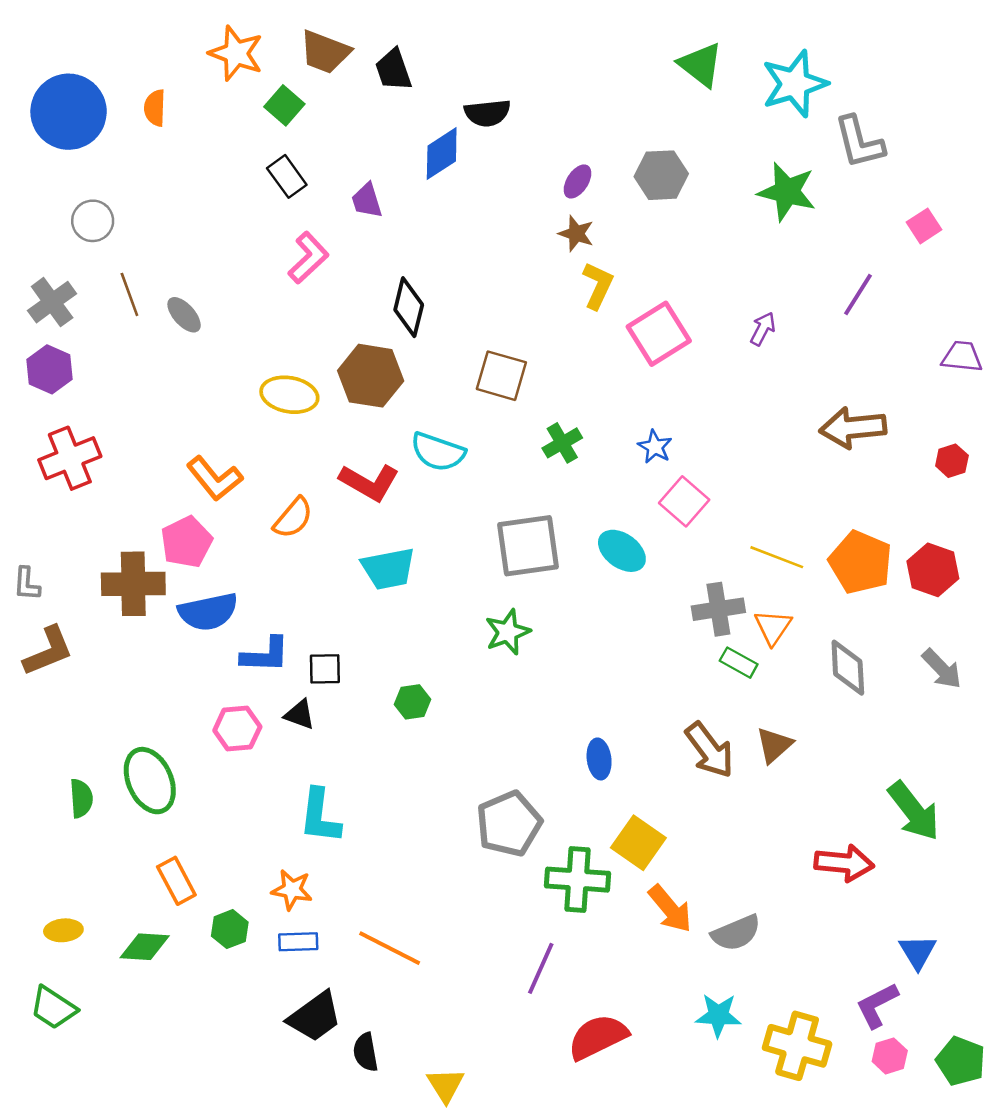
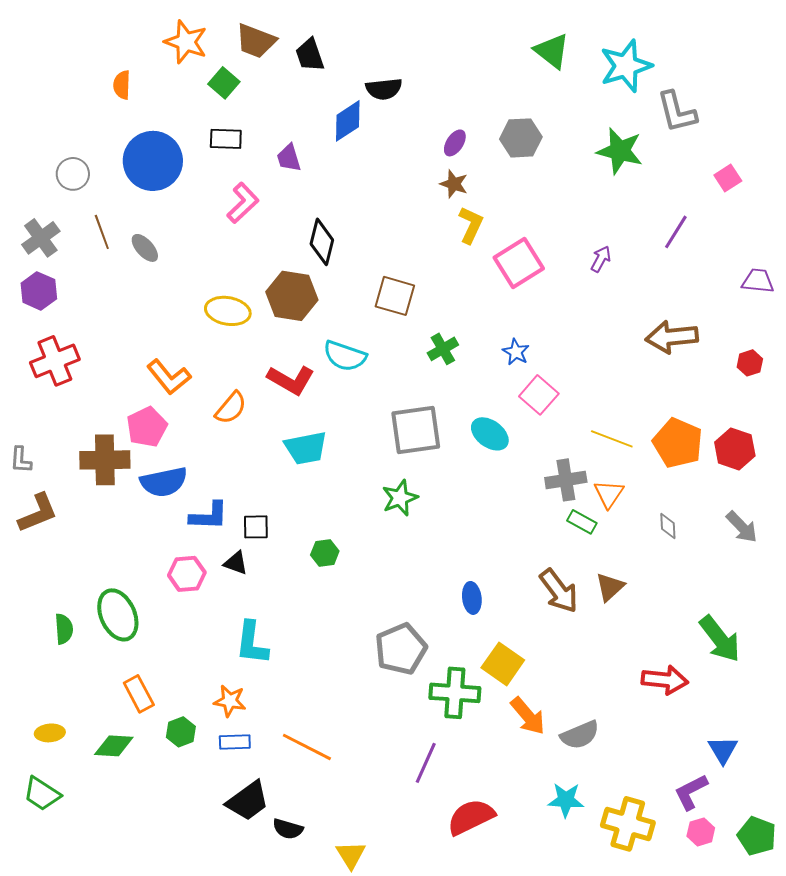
blue circle: (69, 112) -> (153, 161), moved
black rectangle: (287, 176) -> (226, 139), turned -52
gray diamond: (848, 668) -> (668, 526), size x0.6
black semicircle: (366, 1052) -> (288, 829), turned -64

